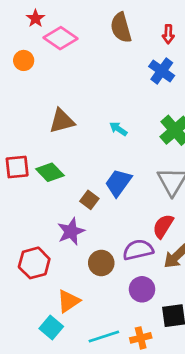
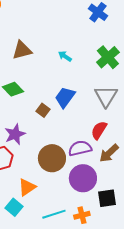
purple star: (71, 231) -> (15, 134), moved
brown circle: (101, 263) -> (52, 158), size x1.4
purple circle: (142, 289) -> (83, 178), size x1.4

